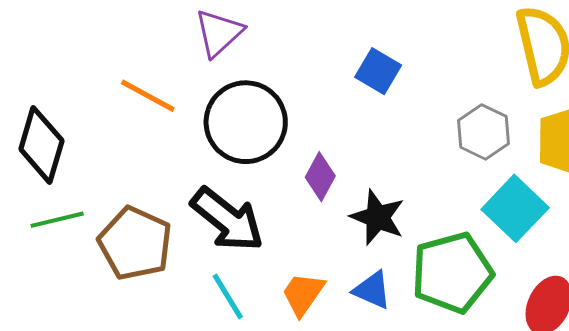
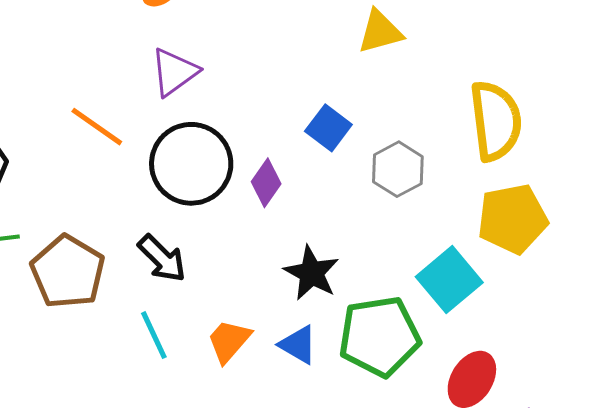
gray hexagon: (484, 132) -> (398, 169), moved
purple diamond: (320, 177) -> (266, 183), moved
black arrow: (227, 219) -> (162, 258), size x0.7

